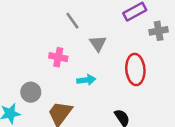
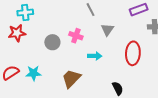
gray circle: (31, 92) -> (52, 42), moved

